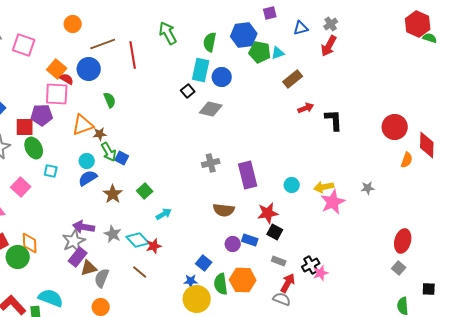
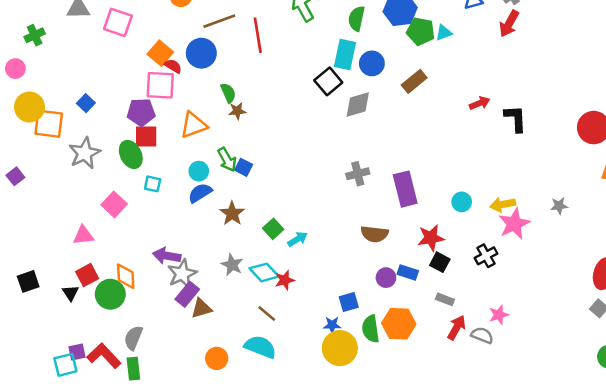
brown rectangle: (293, 79) -> (414, 81), moved
black square: (188, 91) -> (328, 81), size x1.5
gray diamond: (211, 109) -> (358, 104), turned -30
red square: (25, 127) -> (146, 137), moved
brown star: (100, 134) -> (237, 111), moved
green square: (145, 191) -> (273, 229), moved
purple arrow: (84, 227) -> (167, 256), moved
blue square: (204, 263) -> (349, 302), turned 35
black cross: (311, 265) -> (486, 256), moved
gray semicircle: (102, 278) -> (133, 338), moved
cyan semicircle: (51, 298) -> (260, 347), moved
gray semicircle: (282, 299) -> (482, 335), moved

